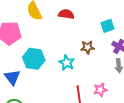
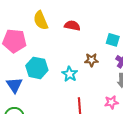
cyan square: (108, 26) -> (113, 40), turned 32
pink star: (100, 90) -> (111, 102), moved

